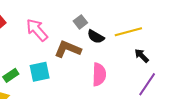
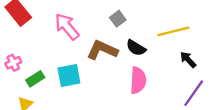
black semicircle: (96, 37) -> (136, 48), moved

